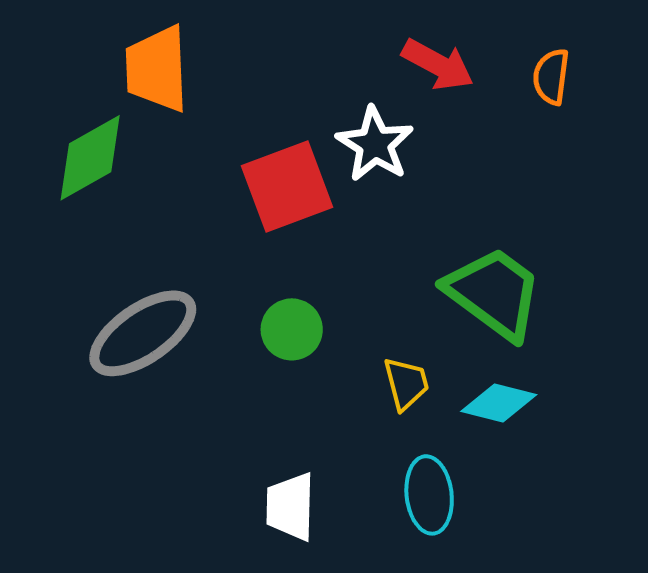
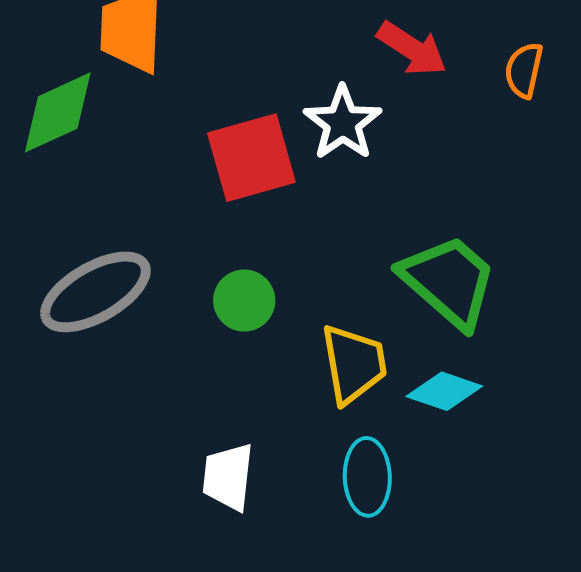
yellow trapezoid: (406, 384) -> (354, 364), size x1.5

